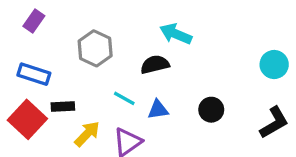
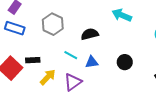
cyan arrow: (176, 34) -> (122, 15), moved
blue rectangle: (34, 74) -> (15, 28), moved

